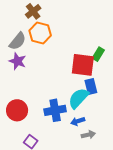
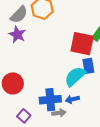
blue cross: (55, 110) -> (50, 100), moved
gray arrow: (88, 135) -> (59, 113), moved

